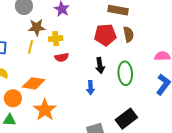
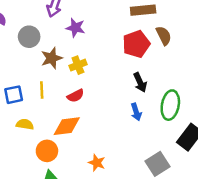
yellow line: (31, 47) -> (42, 90), moved
red semicircle: (62, 57) -> (76, 96), moved
green ellipse: (125, 73) -> (170, 105), moved, turned 30
orange star: (45, 110) -> (97, 163), moved, size x0.6

